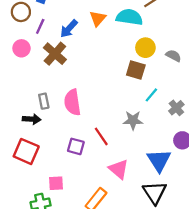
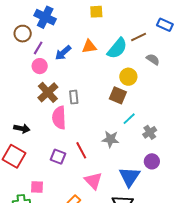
cyan semicircle: (129, 17) -> (117, 48), turned 115
orange triangle: (98, 18) -> (89, 47), turned 35
pink circle: (21, 48) -> (40, 66), moved
brown cross: (55, 54) -> (48, 92), moved
gray semicircle: (173, 56) -> (153, 59), moved
gray rectangle: (44, 101) -> (74, 97), moved

